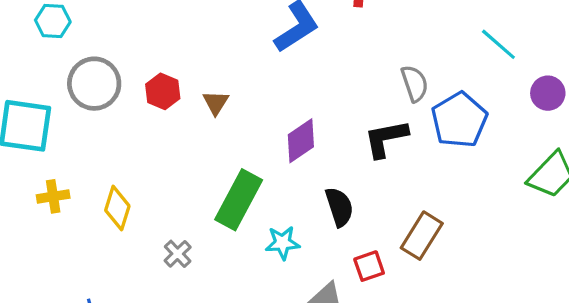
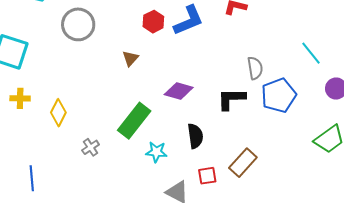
gray circle: (94, 84) -> (78, 24), moved
red hexagon: (163, 91) -> (153, 22), moved
purple diamond: (301, 141) -> (179, 91), turned 40

